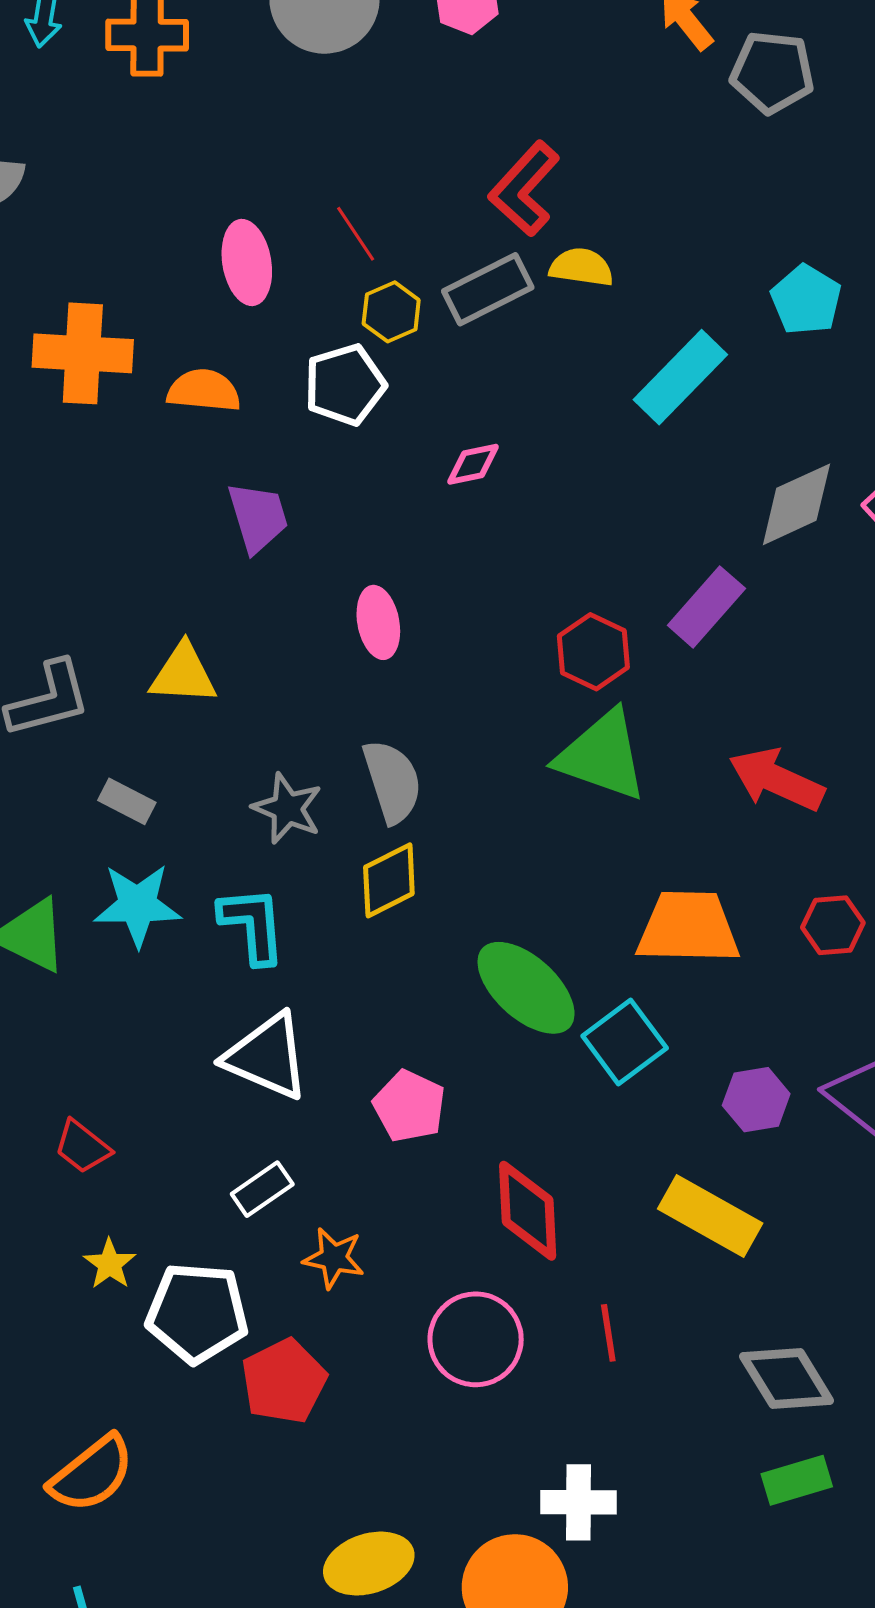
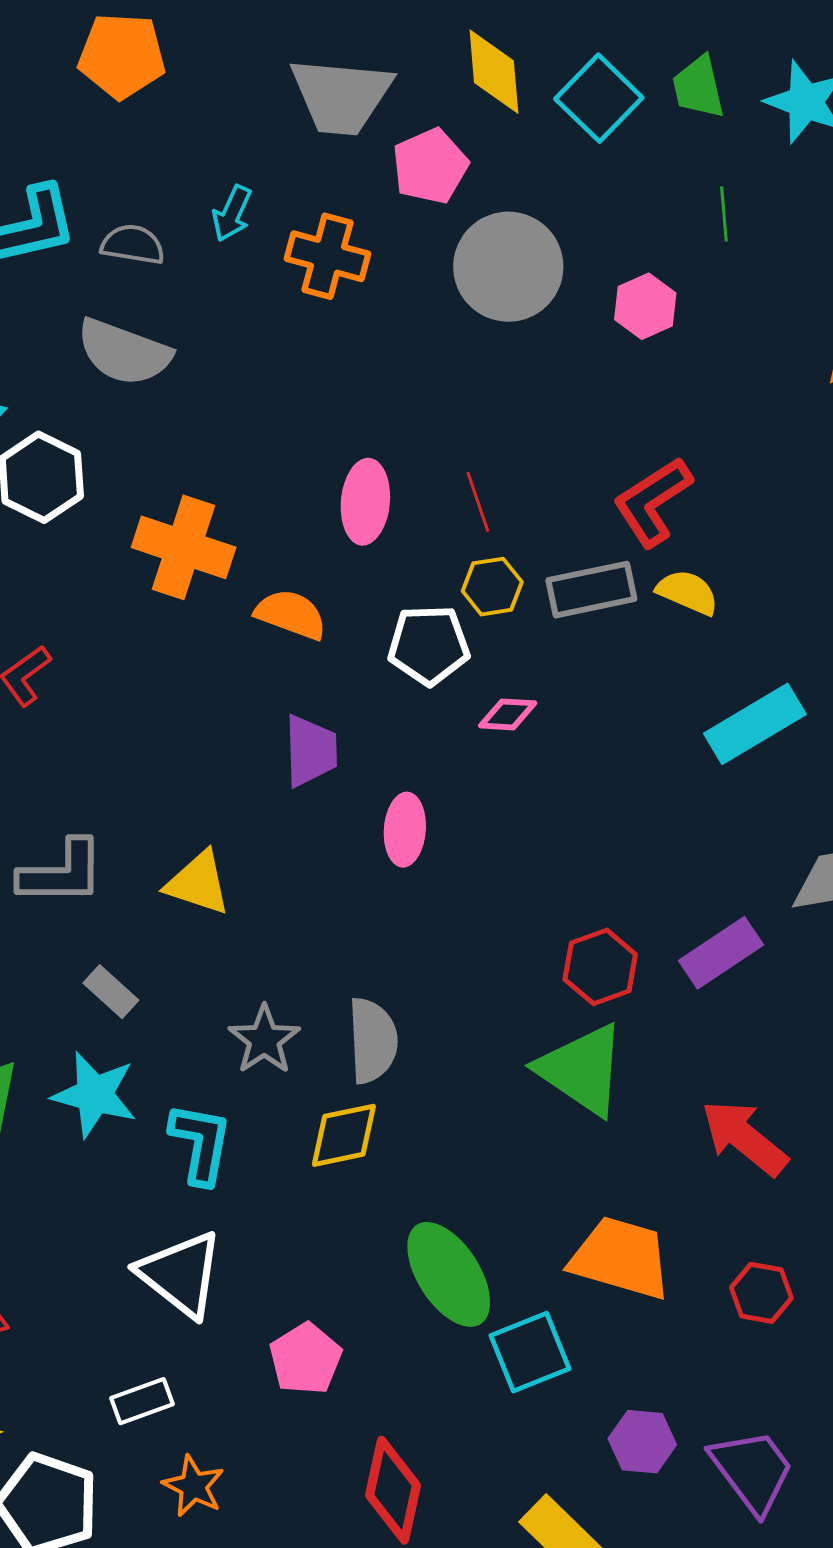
pink diamond: (473, 464) -> (508, 714), moved
pink ellipse: (378, 622) -> (405, 830), moved

